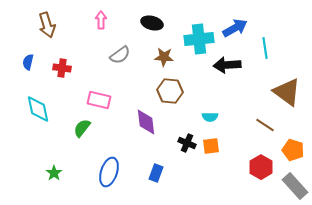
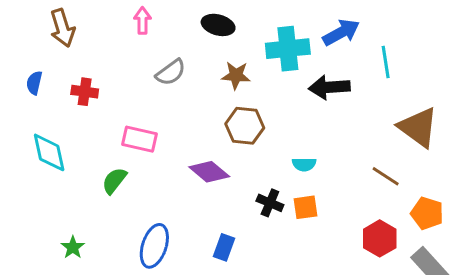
purple diamond: (146, 122) -> (209, 172), turned -44

